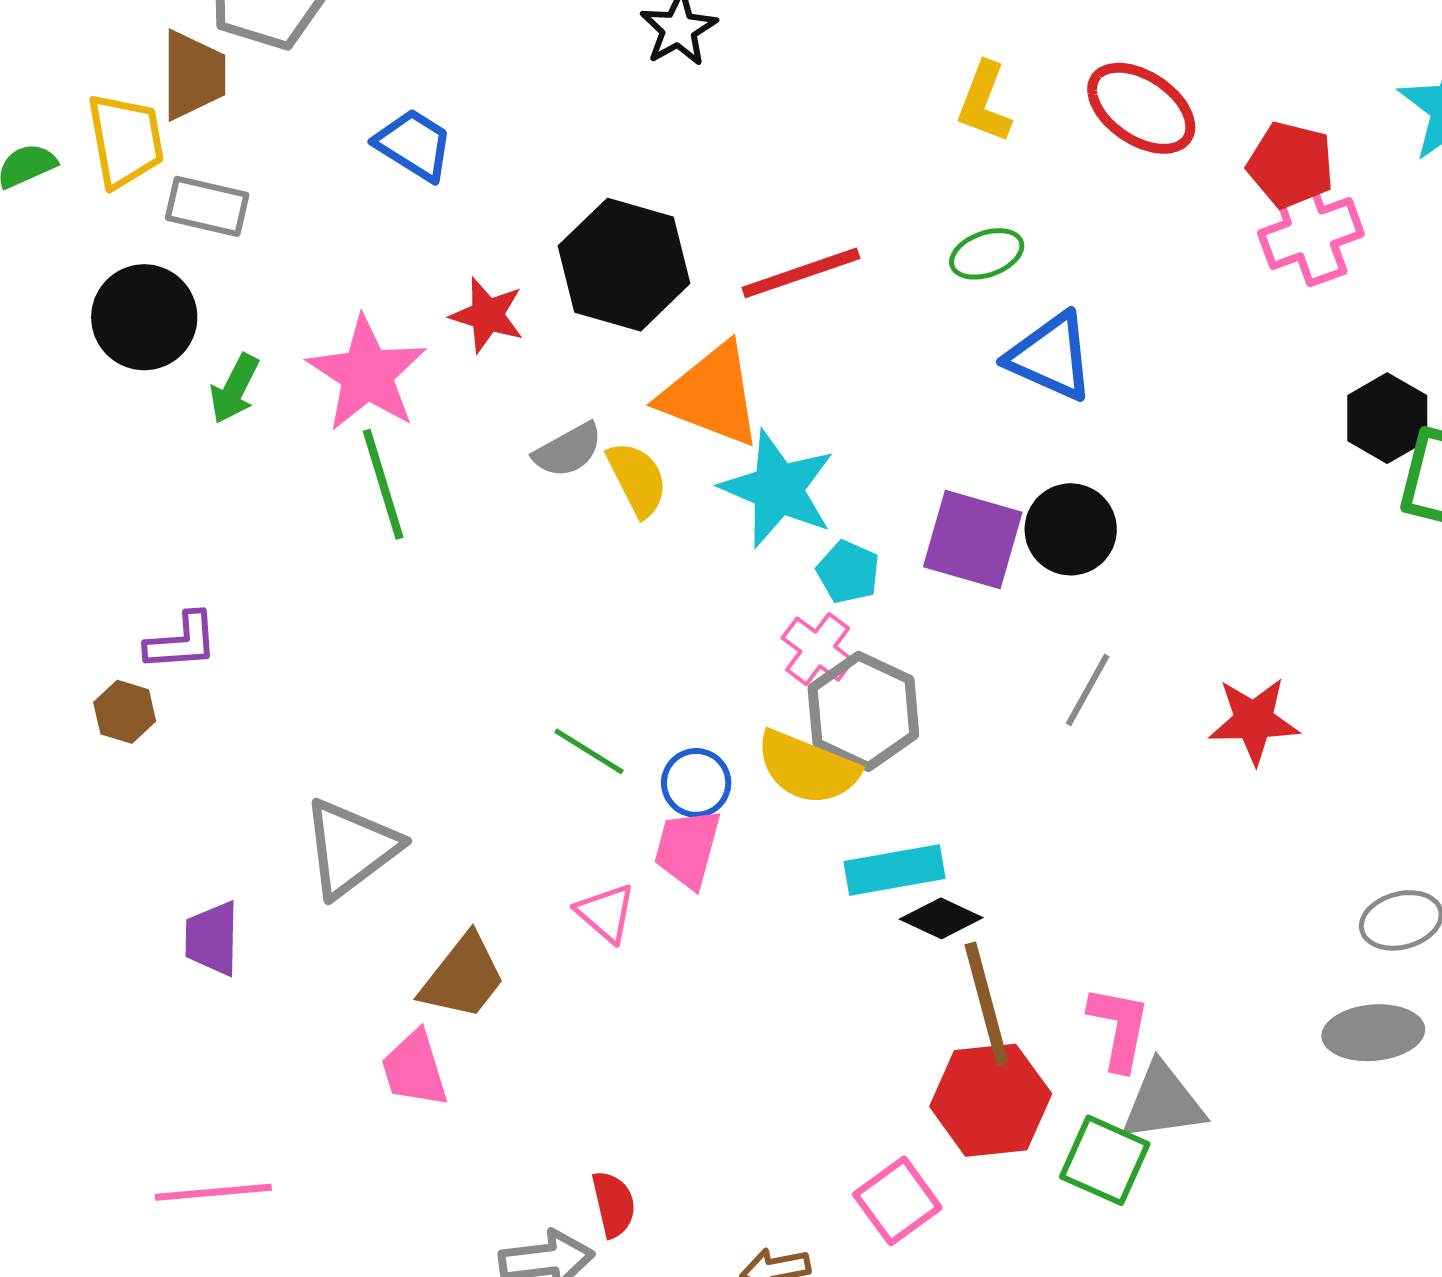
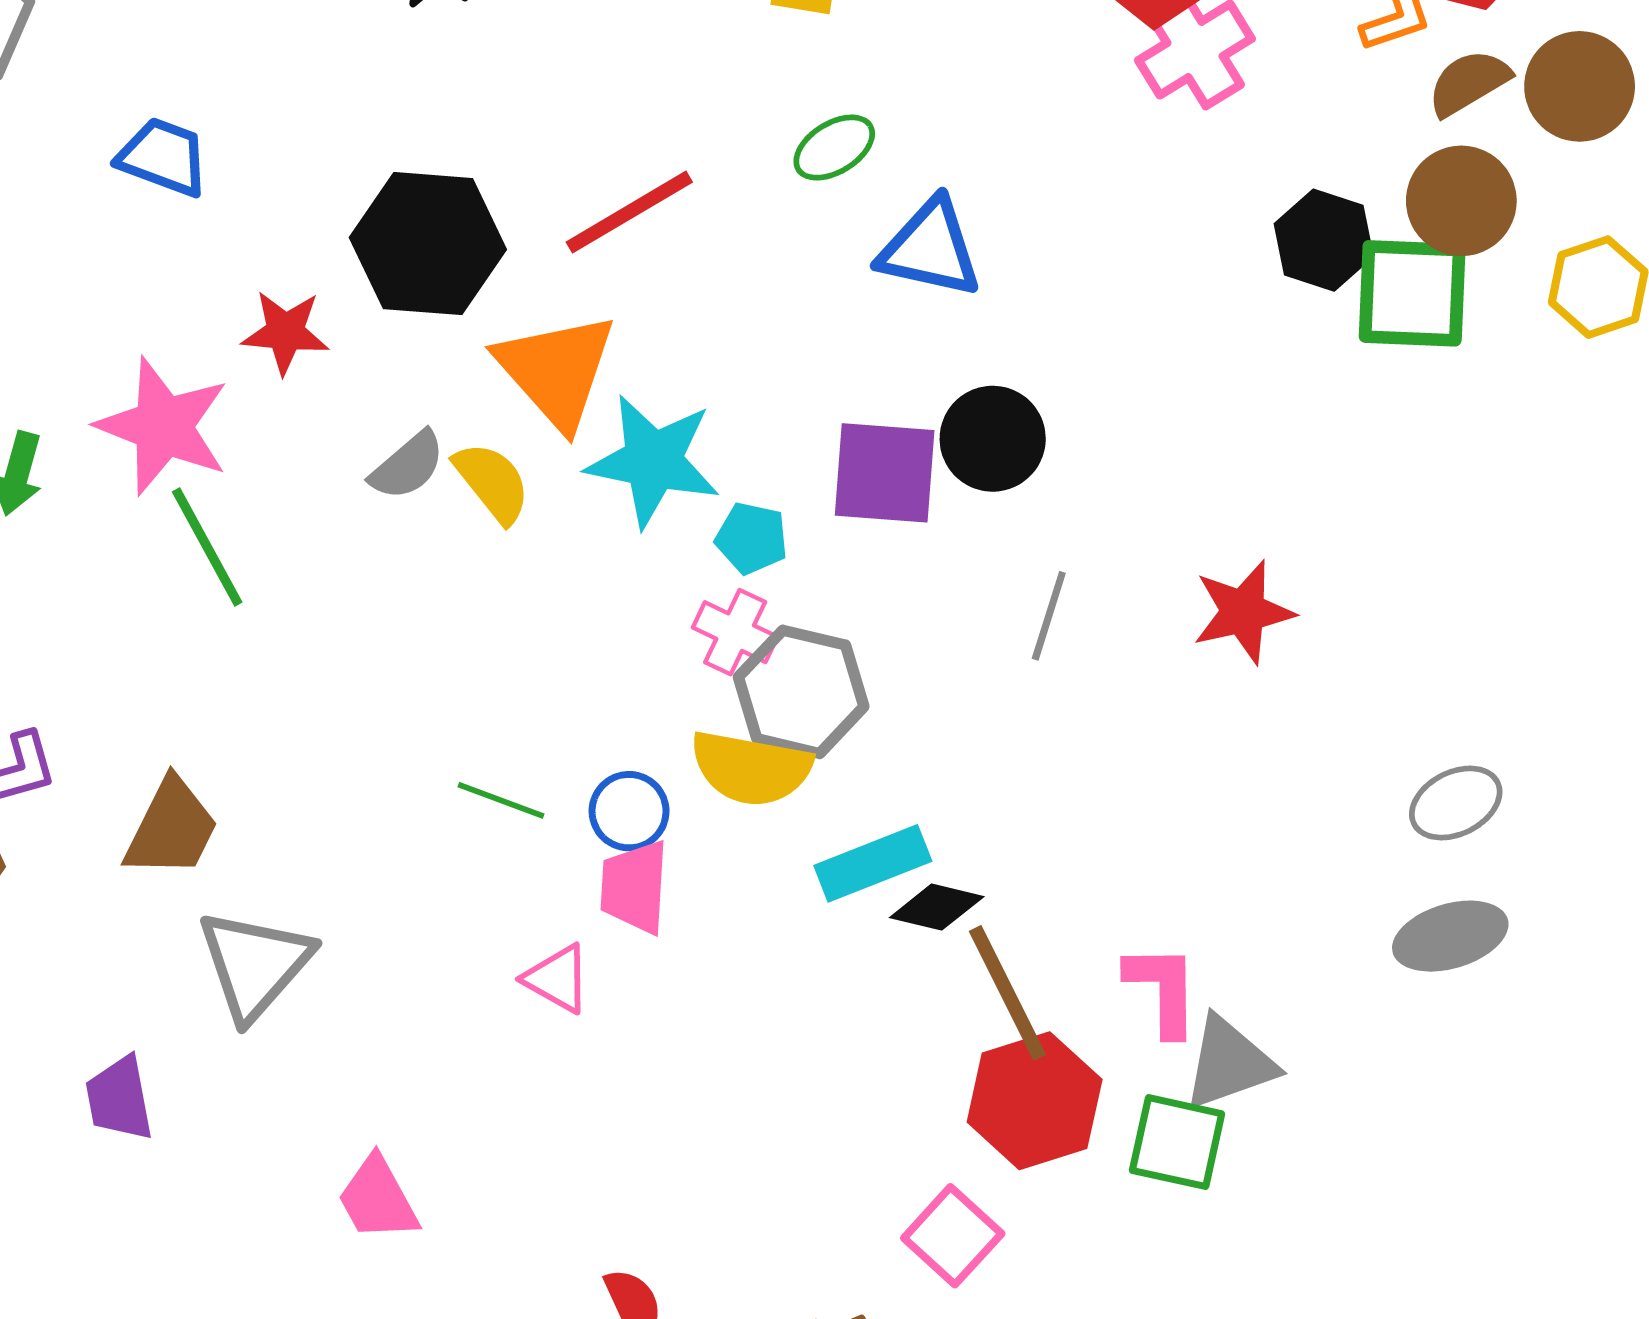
orange triangle: (711, 395) -> (556, 370), turned 39
brown trapezoid: (463, 977) -> (172, 828), moved

